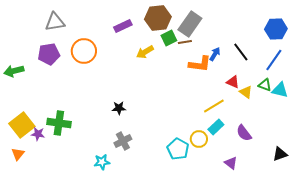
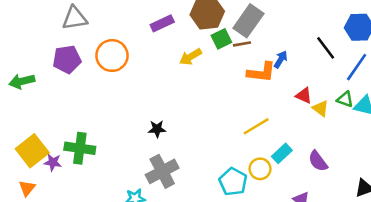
black line: (241, 52) -> (326, 48), moved
yellow line: (214, 106) -> (256, 126), moved
gray cross: (123, 141) -> (162, 171), size x1.4

